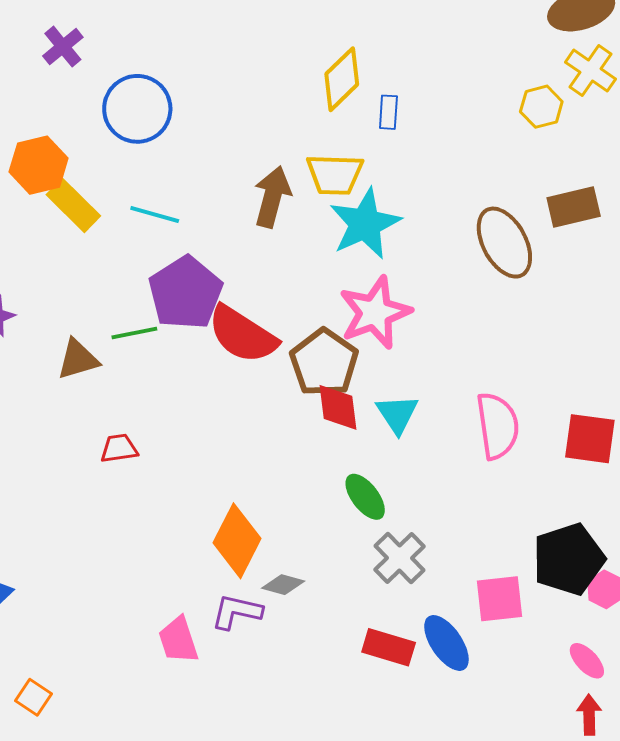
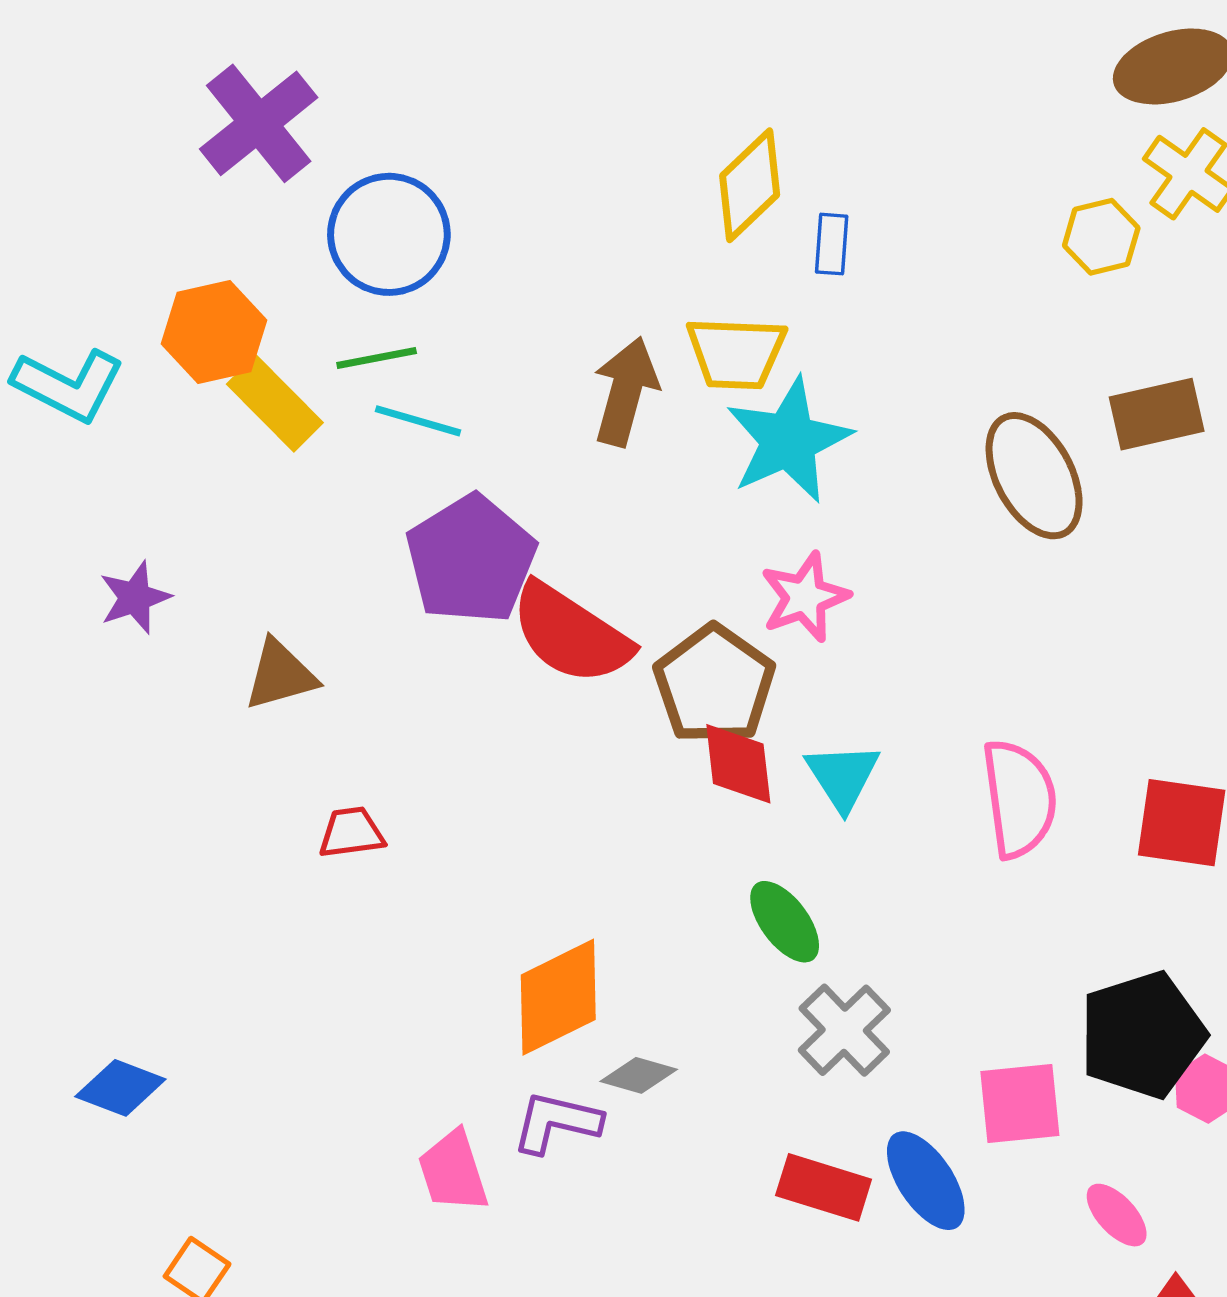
purple cross: (63, 47) -> (259, 123), size x1.6
pink star: (375, 313) -> (805, 597), size x0.7
green line: (134, 333) -> (377, 358), moved
orange diamond: (237, 541) -> (558, 997), turned 36
pink ellipse: (587, 661) -> (1117, 1215), moved

